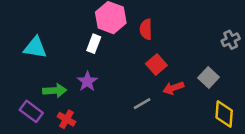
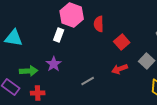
red square: (156, 64) -> (122, 42), moved
gray line: (142, 104) -> (88, 81), moved
red cross: (66, 119) -> (38, 93), turned -32

